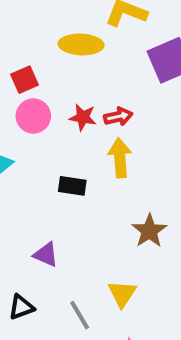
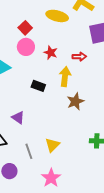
red square: (25, 80) -> (25, 28), turned -32
red arrow: (118, 116) -> (79, 57), moved
brown star: (149, 231) -> (75, 101), moved

